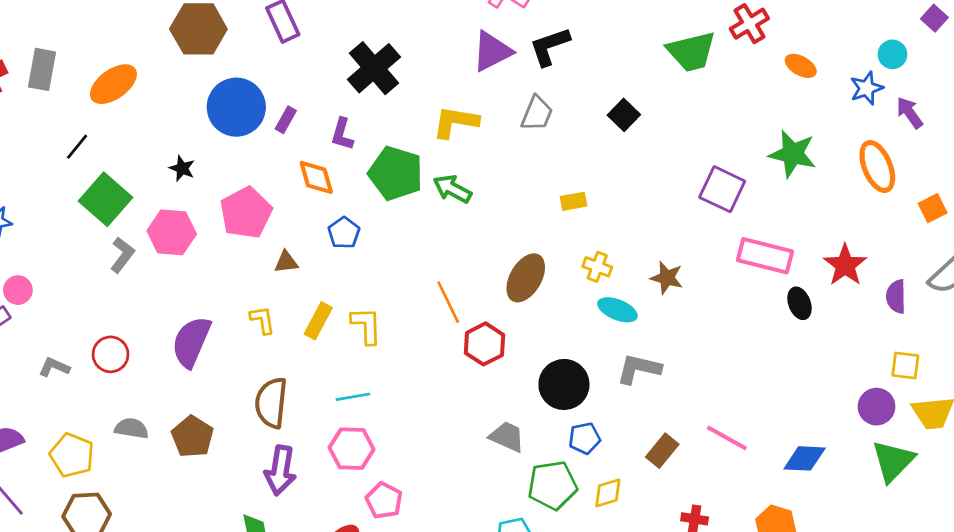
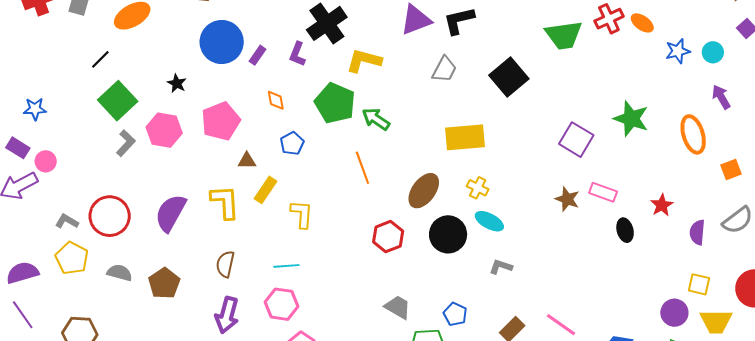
orange ellipse: (801, 66) -> (642, 23), moved
blue star: (867, 88) -> (678, 51), moved
black square: (624, 115) -> (509, 77), size x1.6
yellow L-shape: (456, 122) -> (364, 61), moved
purple L-shape: (342, 134) -> (297, 54), moved
orange diamond: (316, 177) -> (276, 100), size x0.7
yellow rectangle: (574, 201) -> (465, 137), size x2.0
pink rectangle: (765, 256) -> (603, 192), size x0.7
red star: (845, 265) -> (662, 205), size x0.7
brown star: (667, 278) -> (567, 199), moved
orange line: (448, 302) -> (362, 168), moved
yellow L-shape: (262, 320) -> (225, 202), size x1.6
yellow rectangle: (318, 321) -> (265, 190), moved
red circle: (111, 354) -> (110, 216), size x1.5
gray L-shape: (639, 369) -> (501, 267), size x0.7
black circle: (564, 384) -> (448, 234), moved
brown semicircle: (271, 403) -> (225, 264), size x0.7
blue pentagon: (584, 438) -> (455, 314), turned 30
yellow pentagon: (72, 455) -> (72, 258), moved

